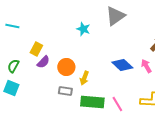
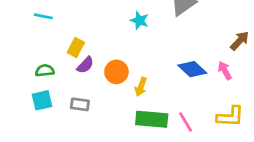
green semicircle: (13, 66) -> (45, 71), turned 56
cyan square: (11, 88) -> (42, 100), turned -35
gray rectangle: (65, 91) -> (80, 104), moved

